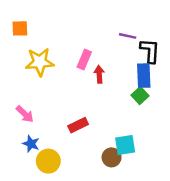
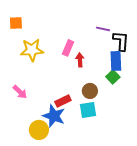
blue star: (31, 144) -> (54, 116), moved, size x1.6
cyan square: (125, 145) -> (88, 110), moved
brown circle: (112, 157) -> (90, 91), moved

